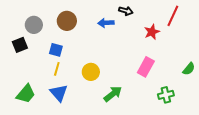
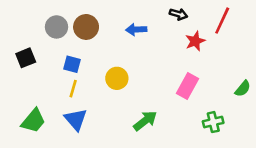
black arrow: (126, 11) -> (179, 14), moved
gray circle: (34, 25) -> (57, 27), moved
yellow circle: (91, 72) -> (117, 78), moved

